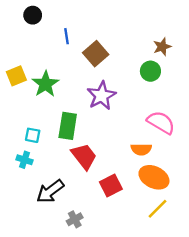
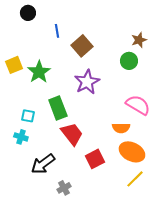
green rectangle: (68, 126) -> (58, 108), turned -30

